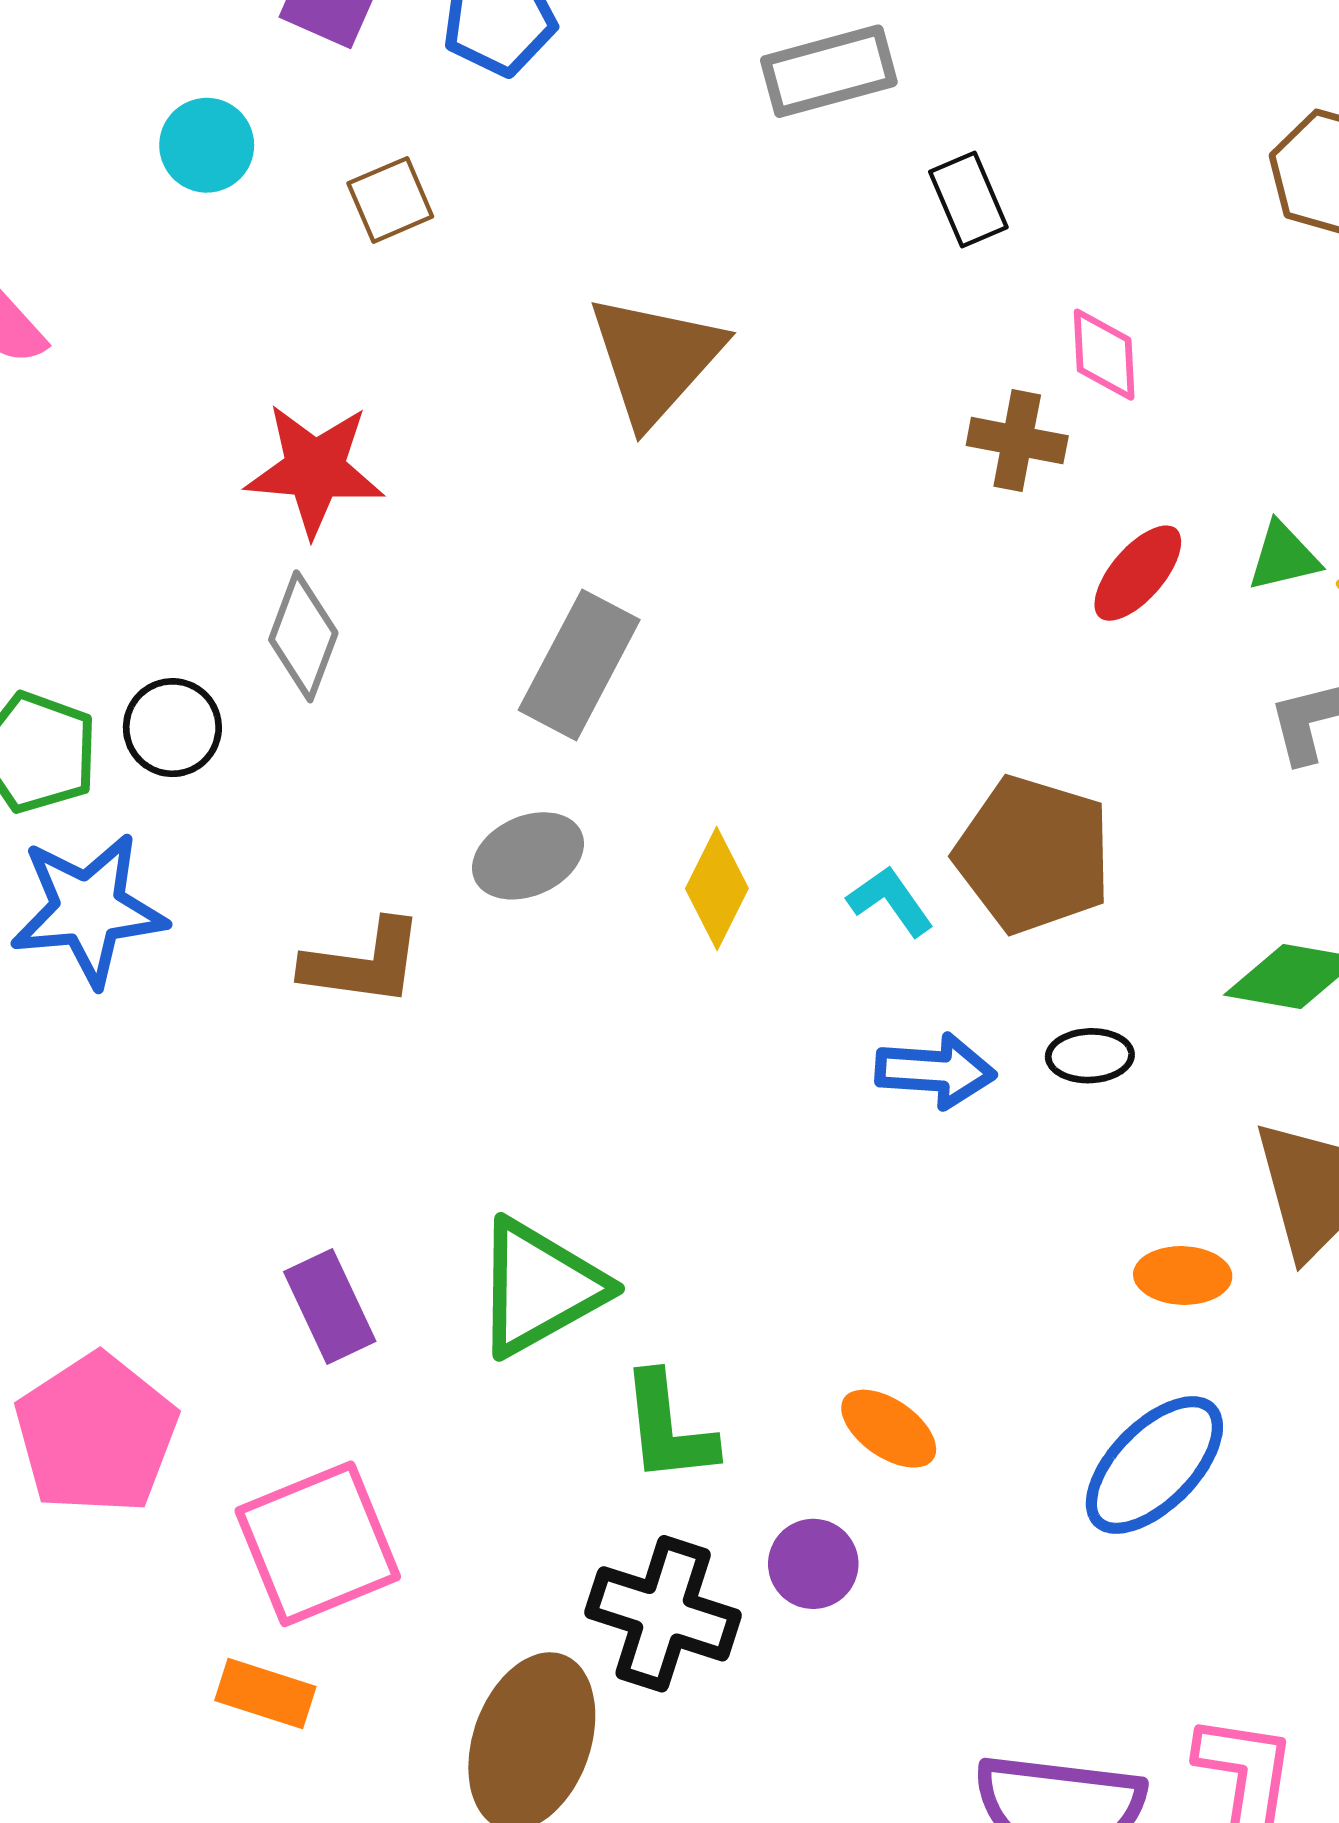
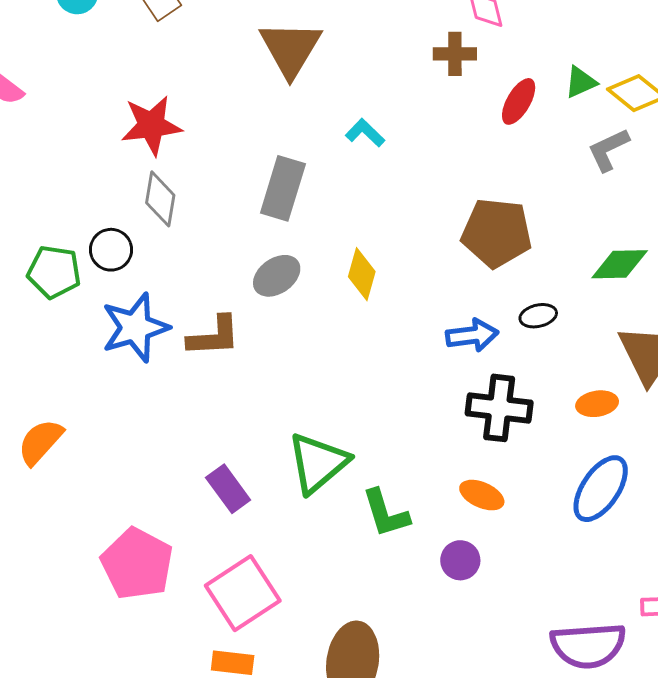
cyan L-shape: (890, 901) -> (365, 133), moved
blue star: (88, 909) -> (135, 328), moved
black cross: (663, 1614) -> (499, 408), moved

